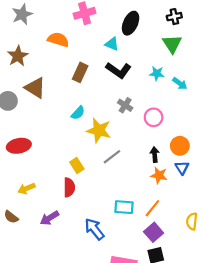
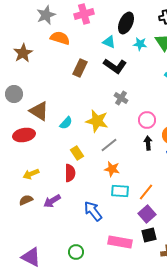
gray star: (22, 14) -> (46, 15), moved
cyan star: (157, 74) -> (140, 44), moved
brown triangle: (35, 88) -> (39, 111), moved
cyan semicircle: (78, 113) -> (66, 123), moved
pink circle: (154, 117) -> (147, 120), moved
orange star: (159, 175) -> (112, 169), moved
brown semicircle: (11, 217) -> (26, 200), moved, turned 120

